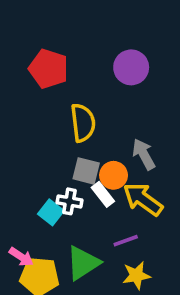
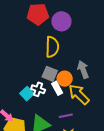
purple circle: (131, 67) -> (61, 21), moved
red pentagon: (49, 69) -> (38, 14), turned -30

